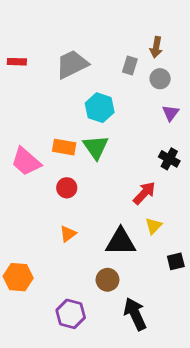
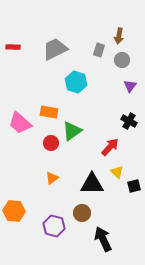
green triangle: (96, 147) -> (72, 131), moved, turned 30
yellow triangle: (153, 226) -> (117, 172), turned -32
black square: (176, 261) -> (134, 186), moved
purple hexagon: (71, 314) -> (54, 226), moved

